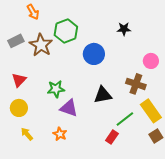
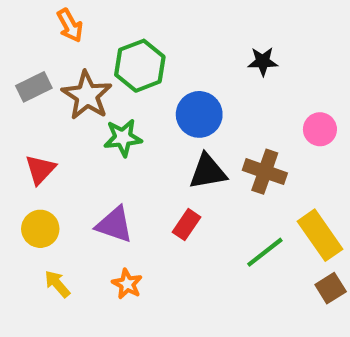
brown cross: (136, 84) -> (265, 172), moved
green star: (56, 89) -> (123, 138), moved
black triangle: (103, 95) -> (208, 172), moved
purple triangle: (69, 108) -> (114, 225), moved
red rectangle: (112, 137) -> (186, 225), moved

